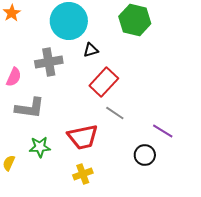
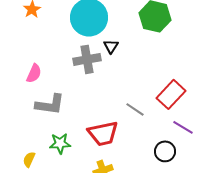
black triangle: (91, 50) -> (111, 46), turned -42
gray cross: (49, 62) -> (87, 59), moved
red rectangle: (104, 82) -> (171, 94), moved

